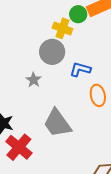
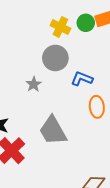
yellow cross: (62, 28) -> (60, 27), moved

